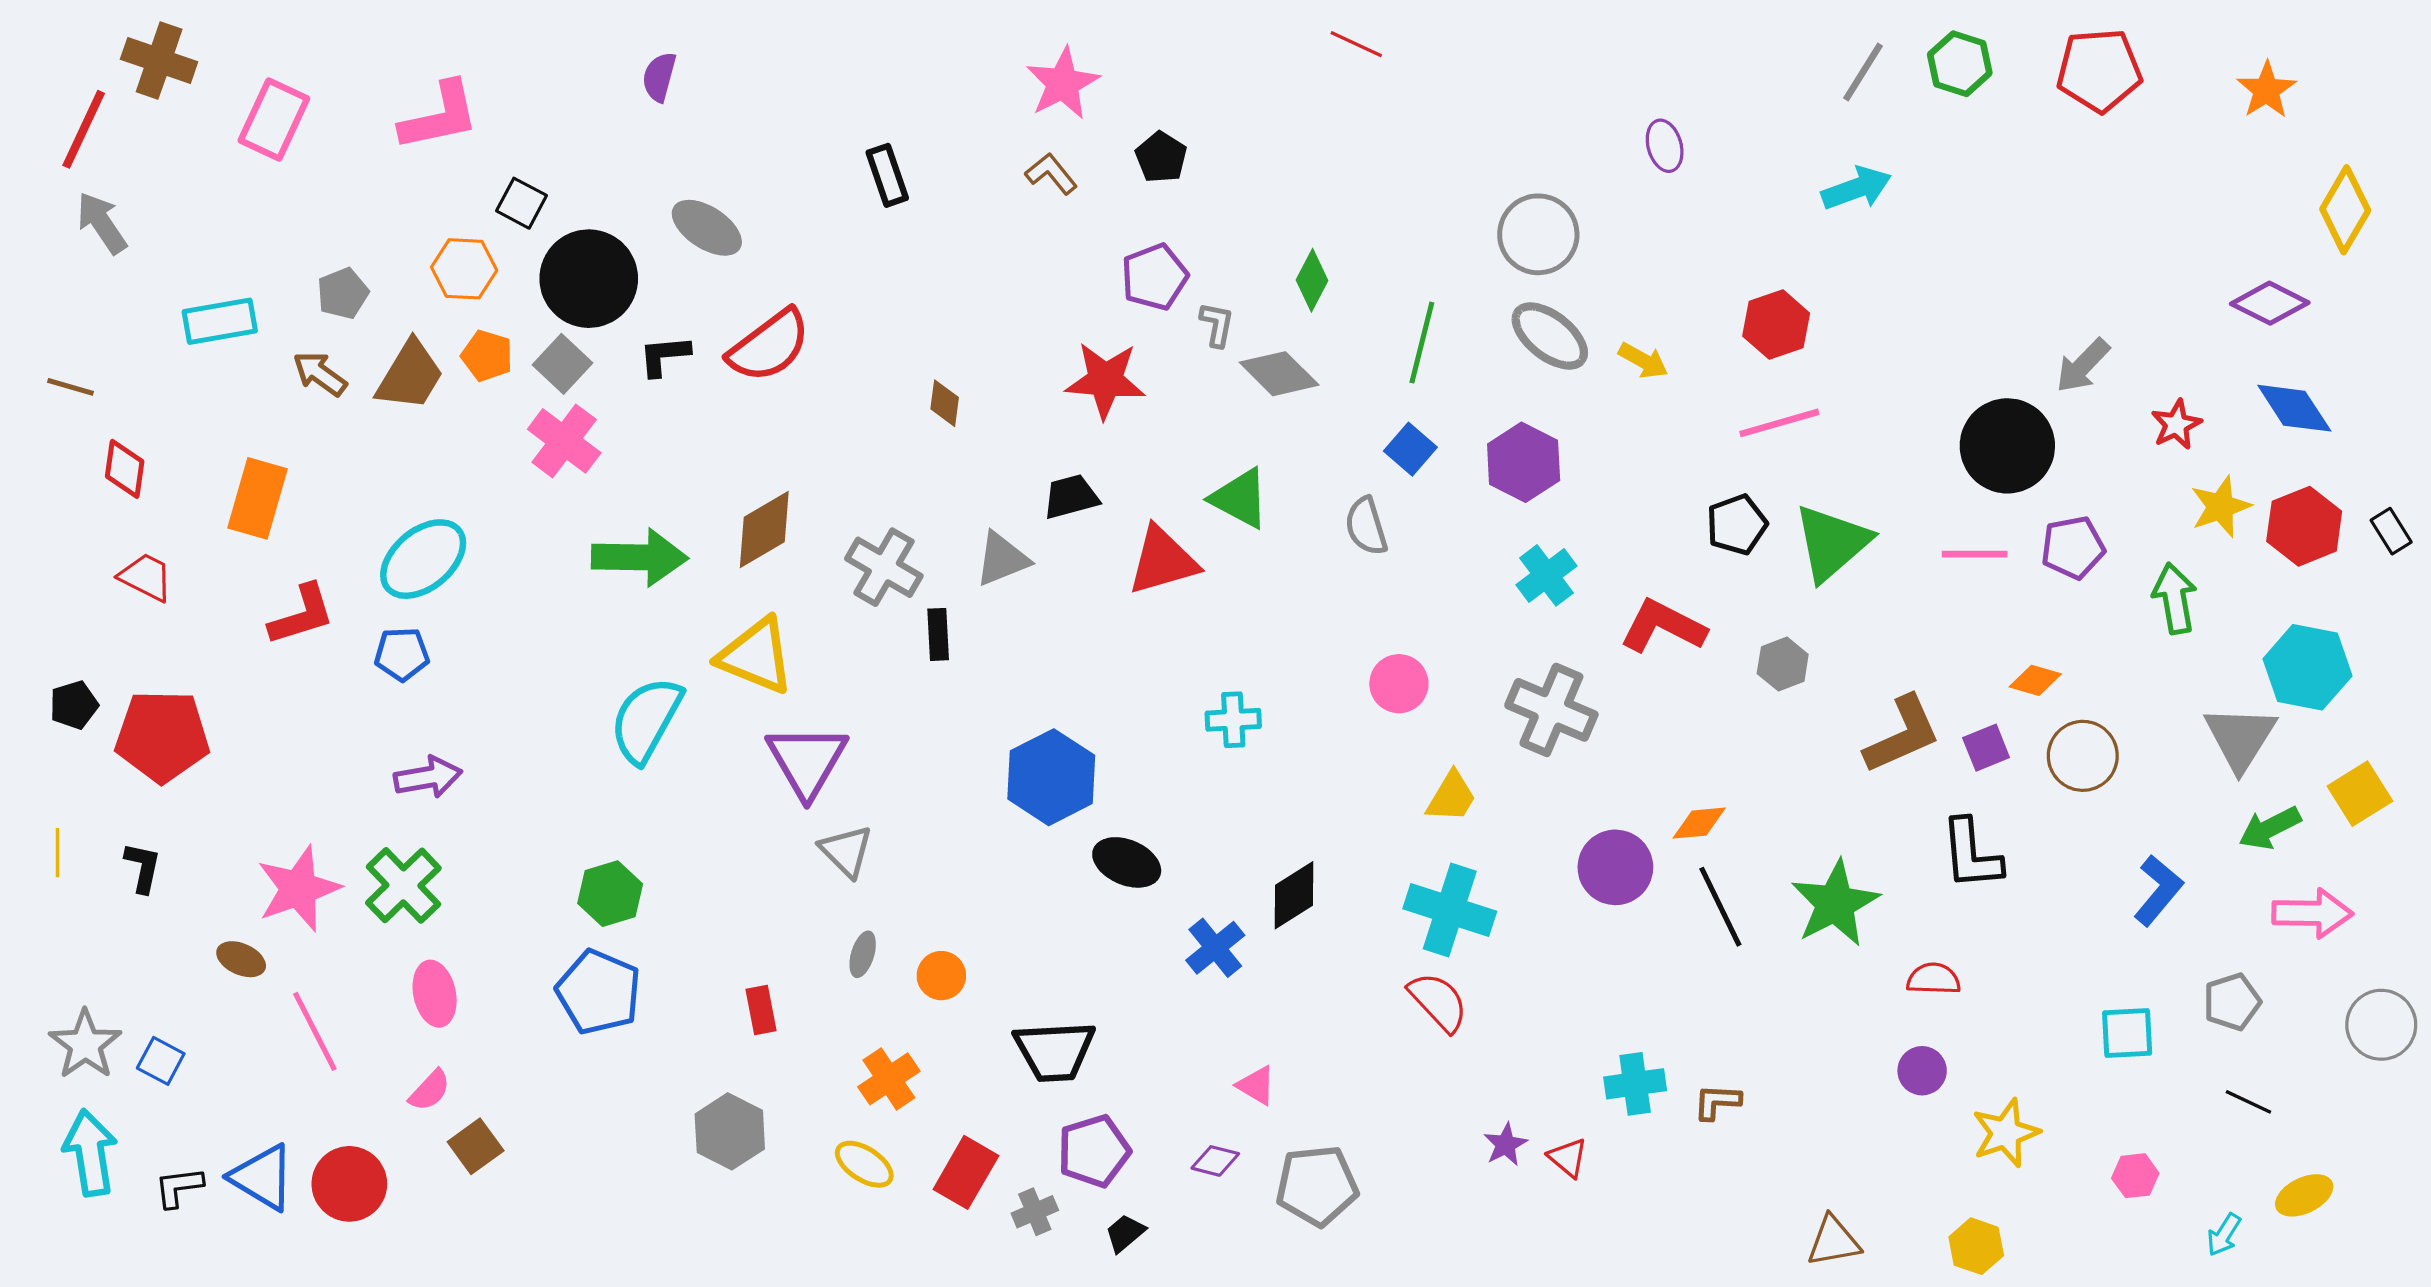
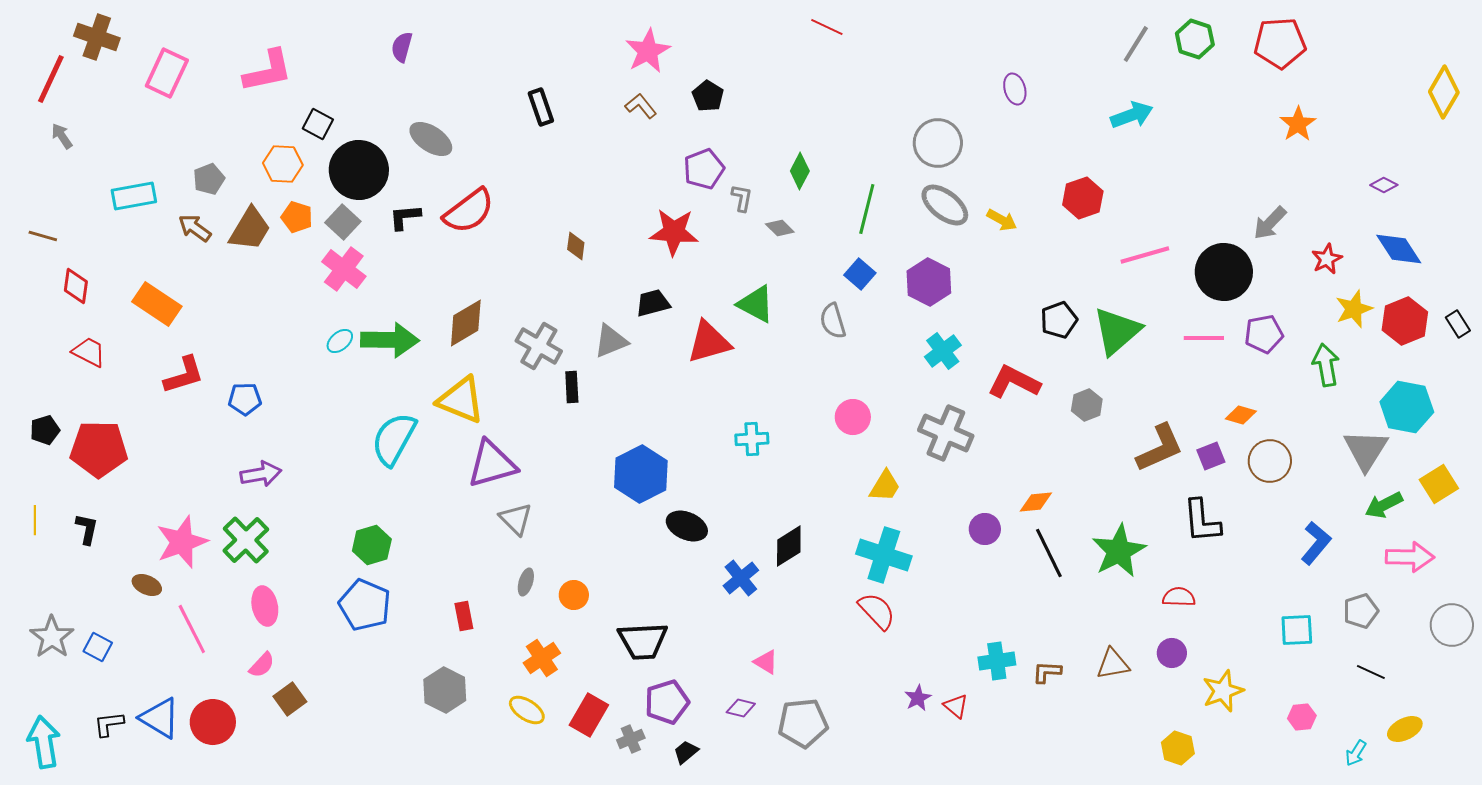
orange star: (2266, 90) -> (1298, 124), moved
yellow diamond: (2345, 210) -> (1444, 92), moved
gray arrow: (102, 223) -> (62, 136), size x0.7
purple diamond: (2270, 303) -> (1384, 185), size x0.6
gray diamond: (1279, 374) -> (780, 228), size x0.6
pink line: (1779, 423) -> (1145, 255), moved
orange rectangle: (257, 498) -> (157, 304), turned -72
cyan ellipse: (423, 559) -> (340, 341), moved, size x0.5
purple triangle: (807, 761) -> (492, 464), turned 44
purple circle: (1615, 867) -> (985, 529), size x0.7
cyan arrow: (90, 1153) -> (44, 742), moved
brown triangle: (1834, 1241) -> (1113, 664), moved
yellow hexagon: (1976, 1246) -> (1178, 748), moved

